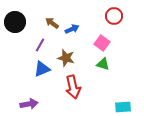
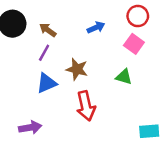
brown arrow: (52, 23) -> (48, 30), moved
blue arrow: (72, 29) -> (96, 27), moved
pink square: (102, 43) -> (134, 44), moved

